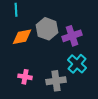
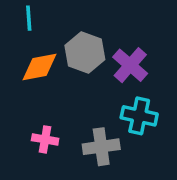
purple cross: (72, 36) -> (130, 65), turned -30
cyan cross: (77, 64) -> (139, 116), turned -30

